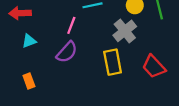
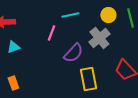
purple semicircle: (67, 52) -> (73, 53), moved
yellow rectangle: (113, 62) -> (88, 79), moved

